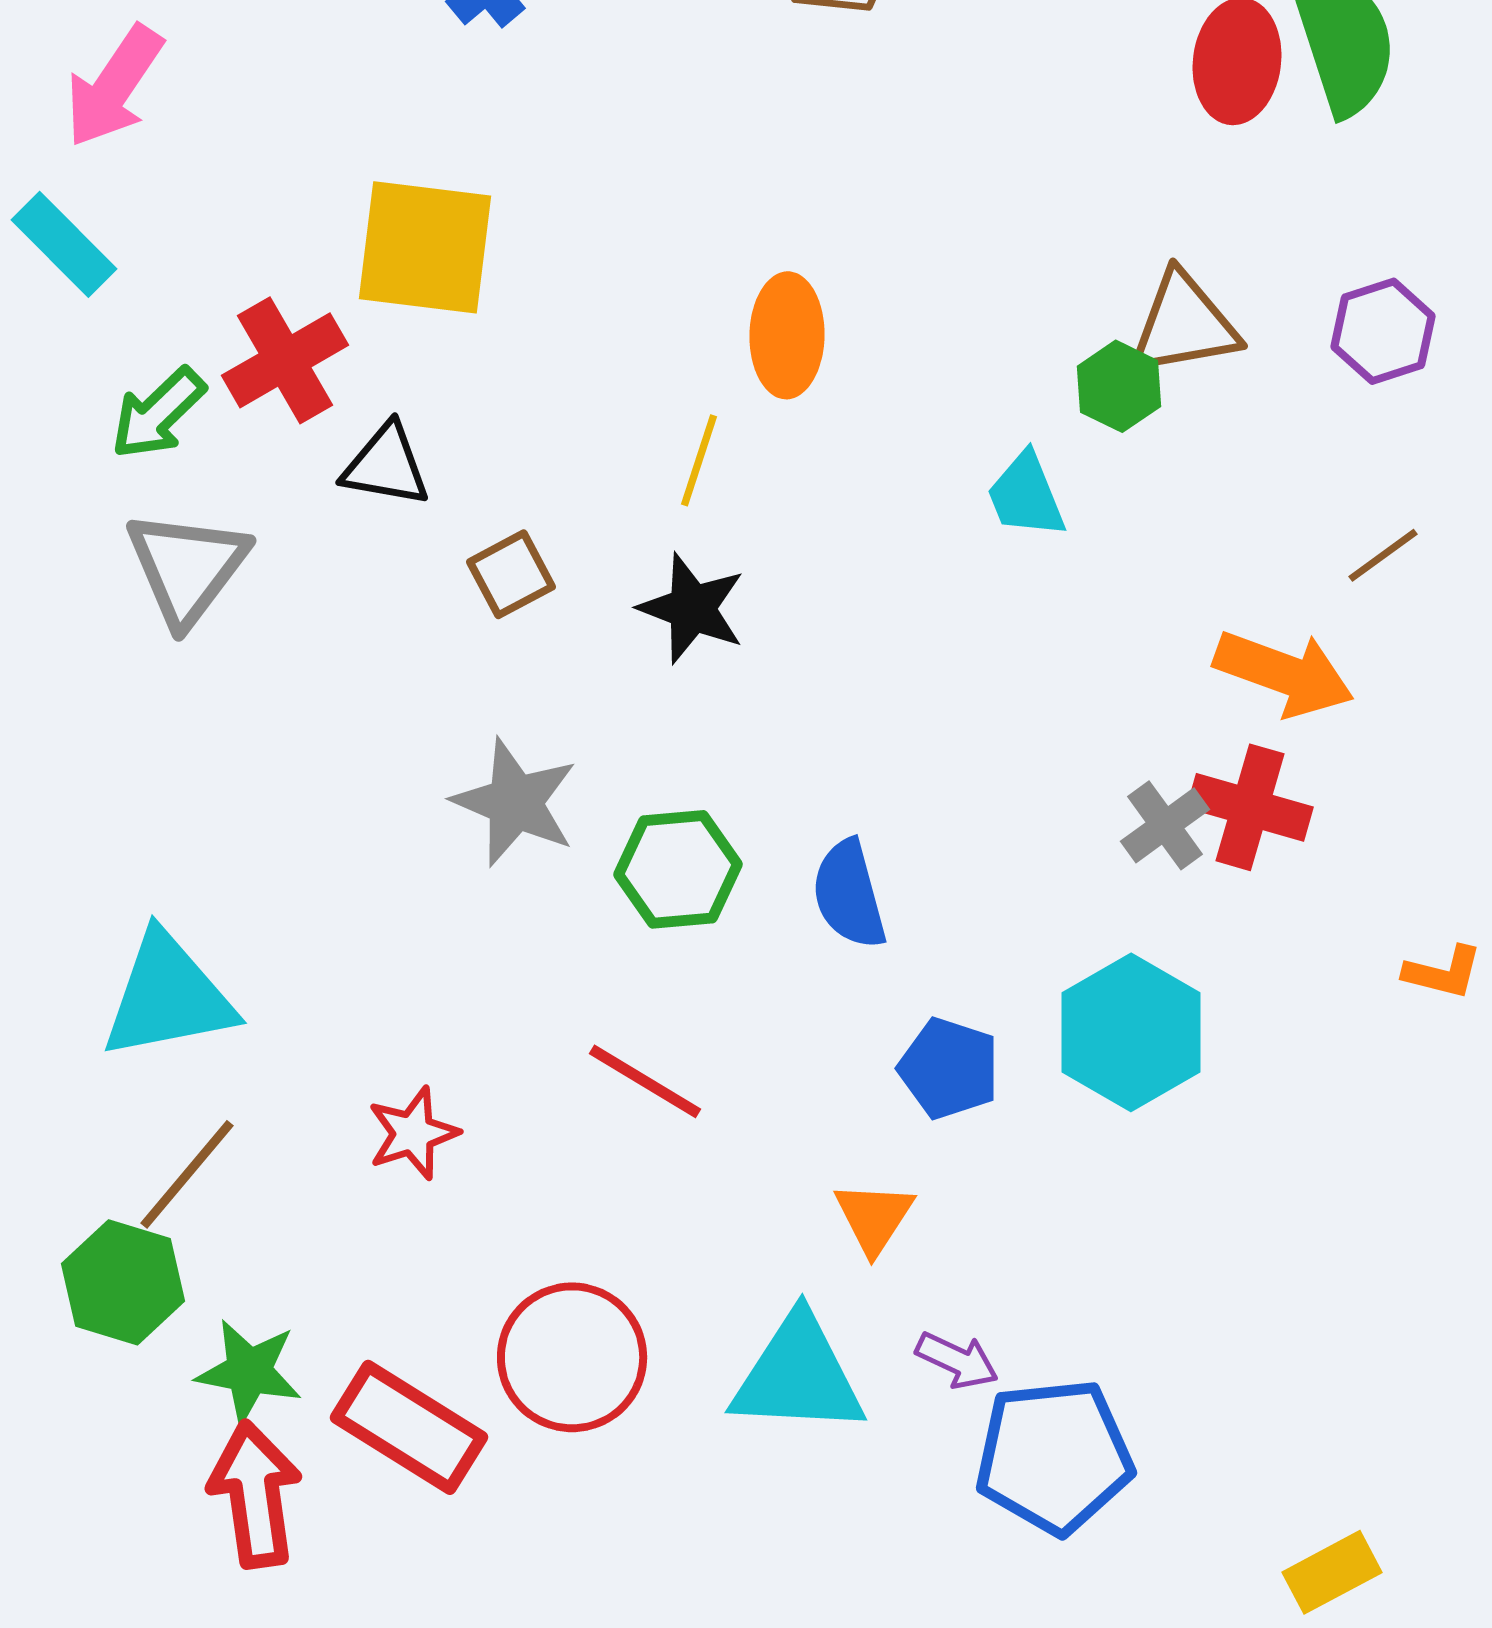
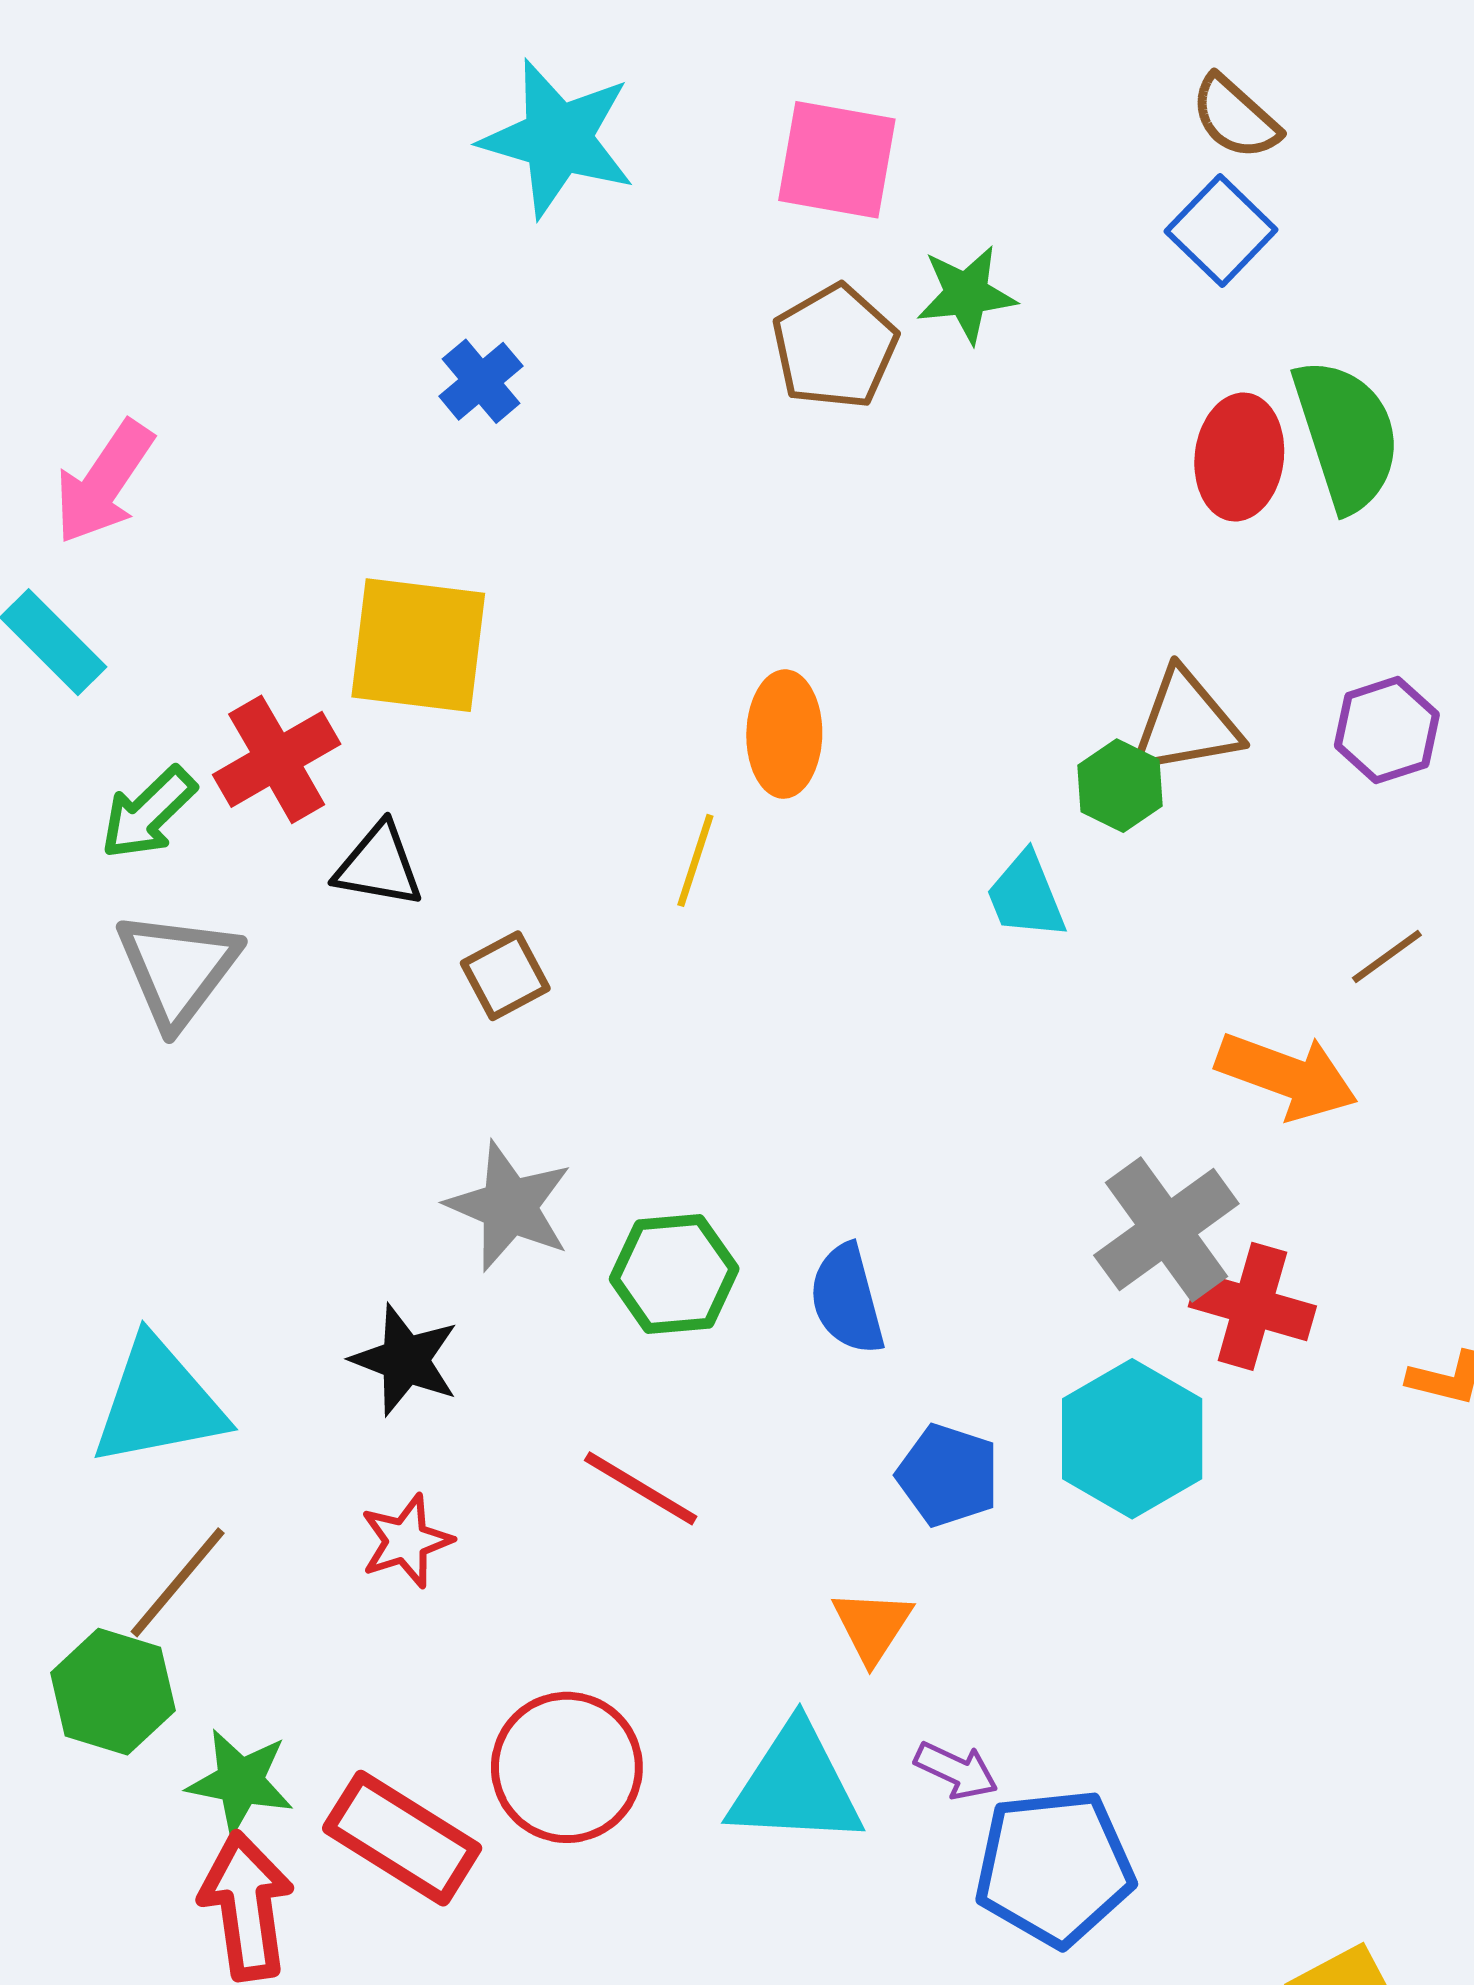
black star: (692, 608) -> (405, 1360), moved
red cross: (1250, 807) -> (1252, 1306), moved
gray cross: (1165, 825) -> (1166, 1230), size x1.6

